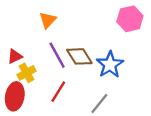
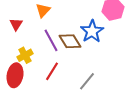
red triangle: (15, 56) -> (16, 24), moved, turned -32
blue star: (110, 65) -> (92, 31), moved

